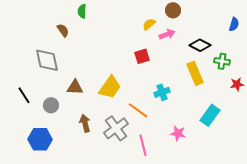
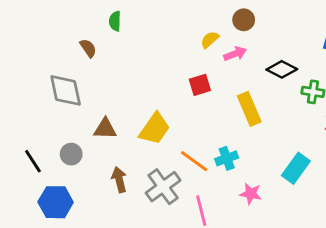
yellow rectangle: (195, 73) -> (249, 109), moved
cyan cross: (162, 92) -> (227, 158), moved
black line: (24, 95) -> (33, 161), moved

